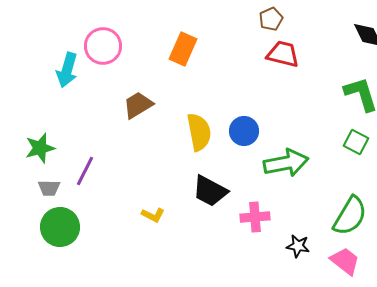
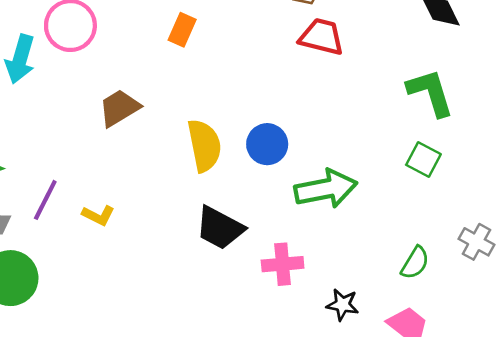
orange rectangle: (183, 49) -> (182, 30), size x0.7
yellow L-shape: (153, 215) -> (98, 215), moved
green semicircle: (350, 216) -> (415, 263), size x0.6

